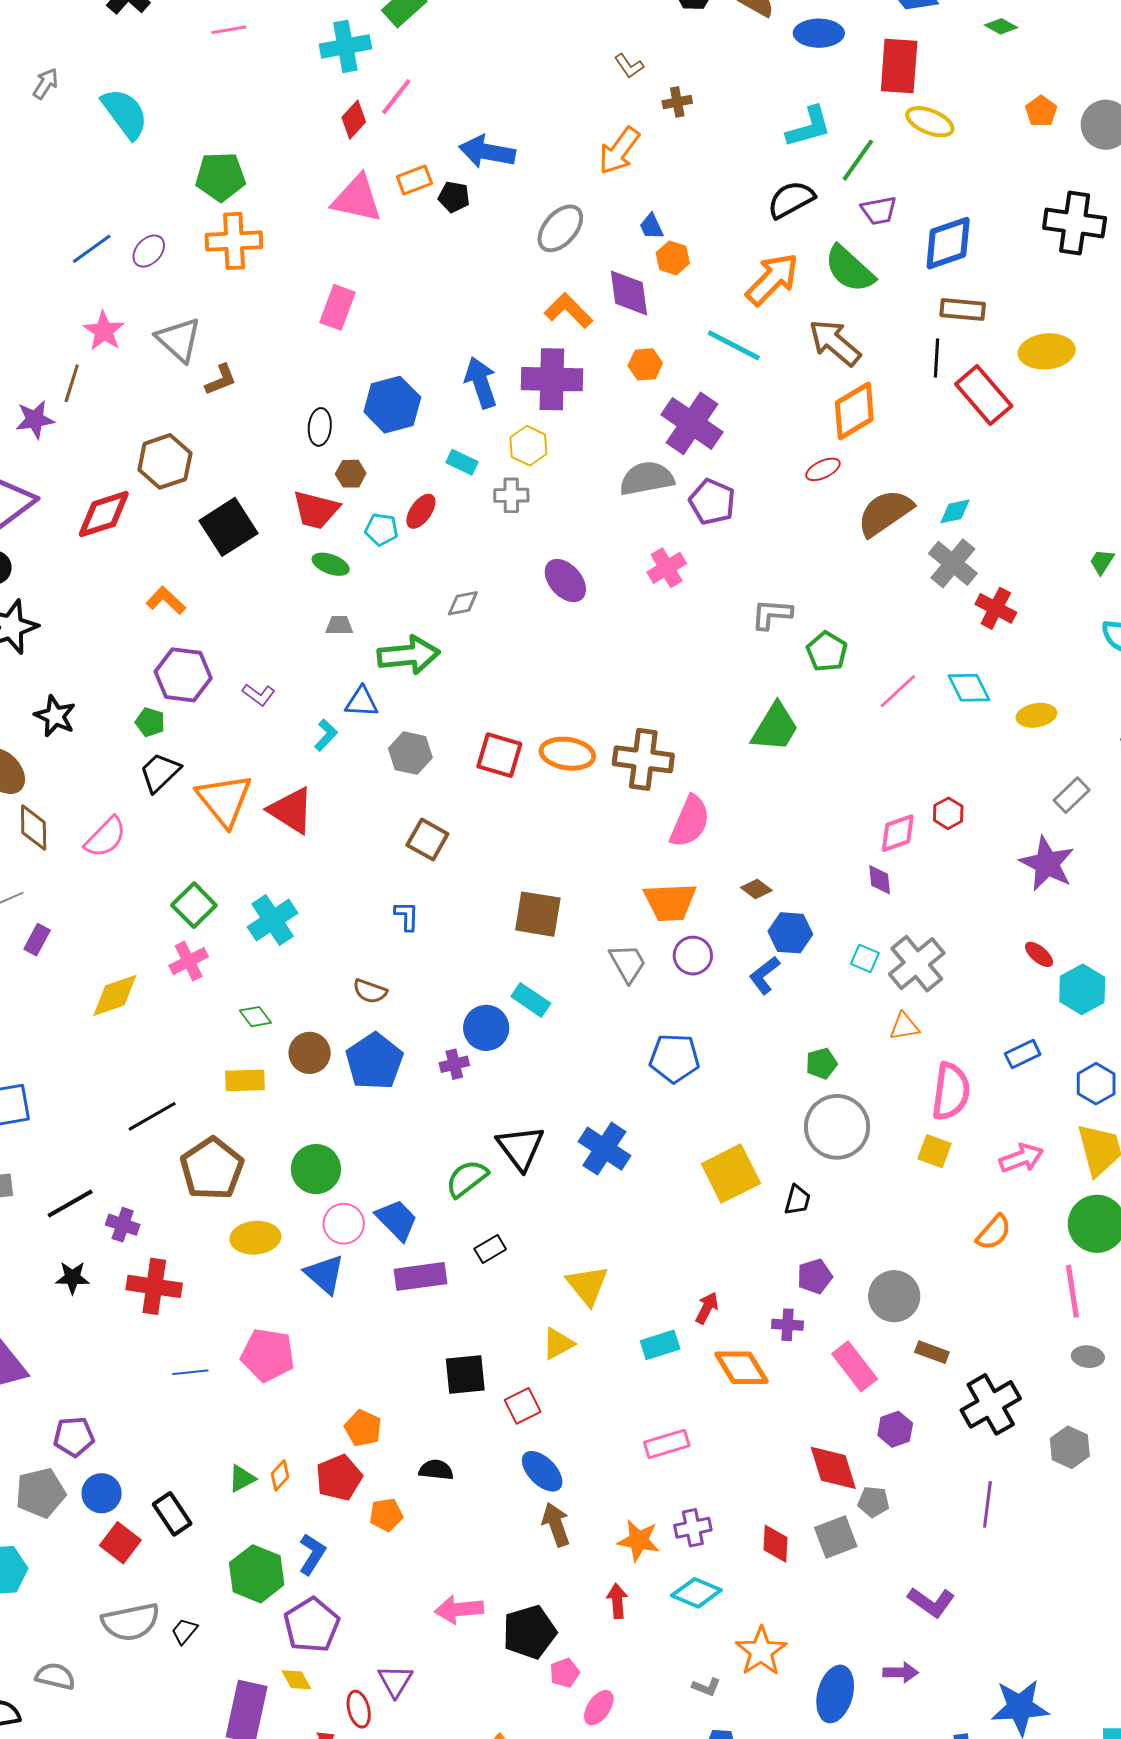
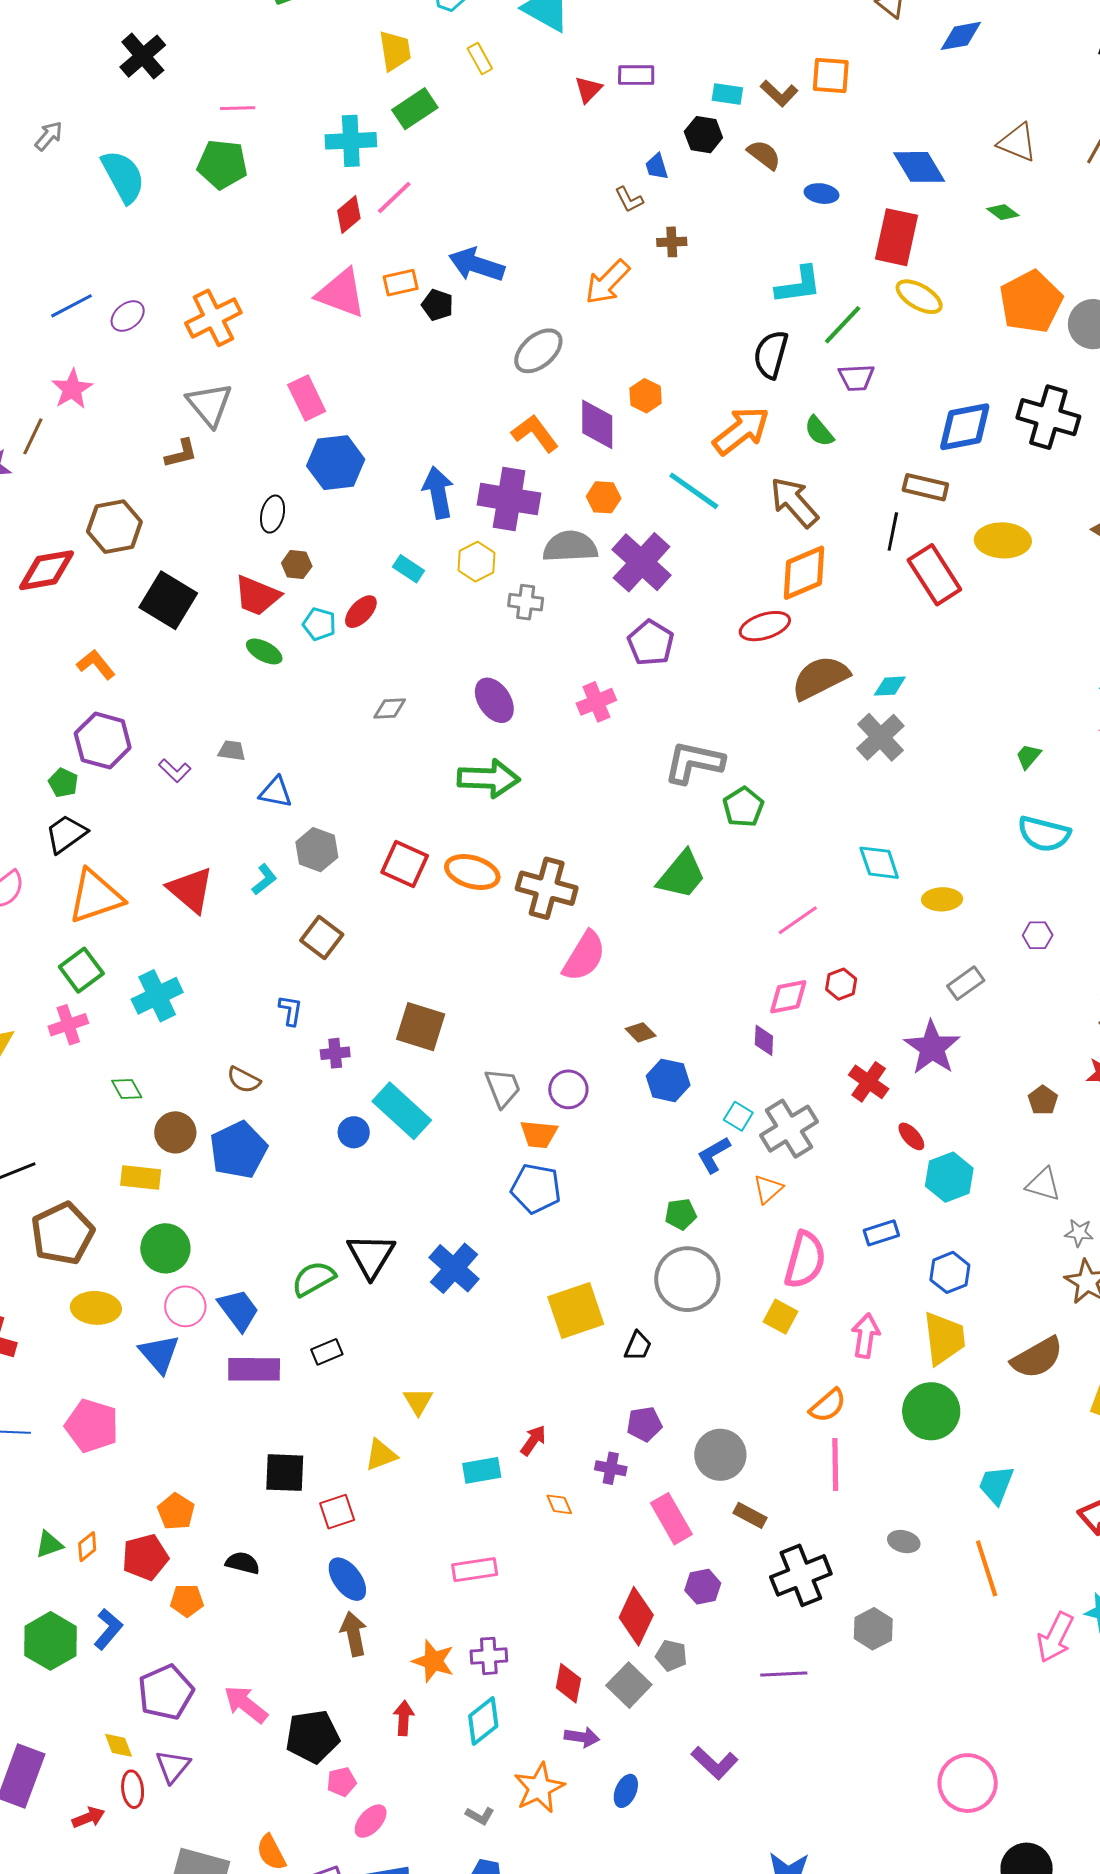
blue ellipse: (819, 33) -> (822, 194), size x0.7
orange pentagon: (1041, 111) -> (1031, 302), size x2.0
green pentagon: (220, 177) -> (222, 164), moved
black semicircle: (791, 200) -> (771, 354), turned -54
blue trapezoid: (651, 226) -> (657, 167), moved
orange cross: (234, 241) -> (213, 318), turned -32
blue diamond: (948, 243) -> (965, 427), moved
green semicircle: (849, 269) -> (819, 431), size x0.6
pink rectangle: (337, 307) -> (307, 398), turned -54
gray triangle: (179, 340) -> (209, 404), moved
blue hexagon: (392, 405) -> (336, 463), moved
red ellipse: (823, 469) -> (765, 626), size x1.4
gray semicircle: (647, 478) -> (570, 547), moved
gray cross: (511, 495) -> (526, 602), moved
black square: (228, 527) -> (168, 600), turned -34
red cross: (996, 608) -> (869, 1082), moved
gray L-shape: (772, 614) -> (694, 762), size x1.4
gray trapezoid: (339, 625) -> (232, 751), moved
green arrow: (409, 655) -> (489, 778), moved
pink line: (898, 691) -> (798, 920), moved
cyan L-shape: (326, 735) -> (264, 880), moved
orange triangle: (224, 800) -> (95, 896), moved, turned 42
orange trapezoid: (670, 902) -> (539, 1134), moved, size x0.7
blue L-shape: (764, 975) -> (714, 1155), moved
cyan rectangle: (531, 1000) -> (402, 1111), size x1.5
orange triangle: (904, 1026) -> (768, 1189), turned -40
blue circle: (486, 1028) -> (354, 1132), size x0.7
purple cross: (454, 1064) -> (335, 1053), moved
yellow rectangle: (245, 1080) -> (141, 1177), moved
pink arrow: (1021, 1158) -> (866, 1336), turned -69
yellow triangle: (587, 1285) -> (418, 1401), size x0.7
pink line: (1072, 1291) -> (835, 1464), moved
orange diamond: (742, 1368) -> (559, 1504), size x0.5
red diamond: (833, 1468) -> (636, 1616), turned 34
purple line: (987, 1504) -> (784, 1674), turned 72
gray square: (836, 1537) -> (629, 1685), turned -33
cyan diamond: (696, 1593) -> (483, 1721), turned -69
pink arrow: (459, 1609) -> (246, 1704), turned 36
purple pentagon: (312, 1625) -> (166, 1692), moved
purple arrow: (901, 1672) -> (582, 1737), moved
yellow diamond: (296, 1680) -> (119, 1745), moved
blue ellipse: (835, 1694) -> (626, 1791), moved, size x0.6

